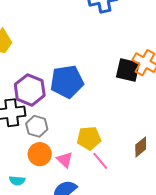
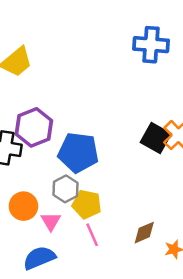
blue pentagon: (67, 82) -> (78, 152), moved
gray hexagon: (37, 126) -> (66, 189), moved

